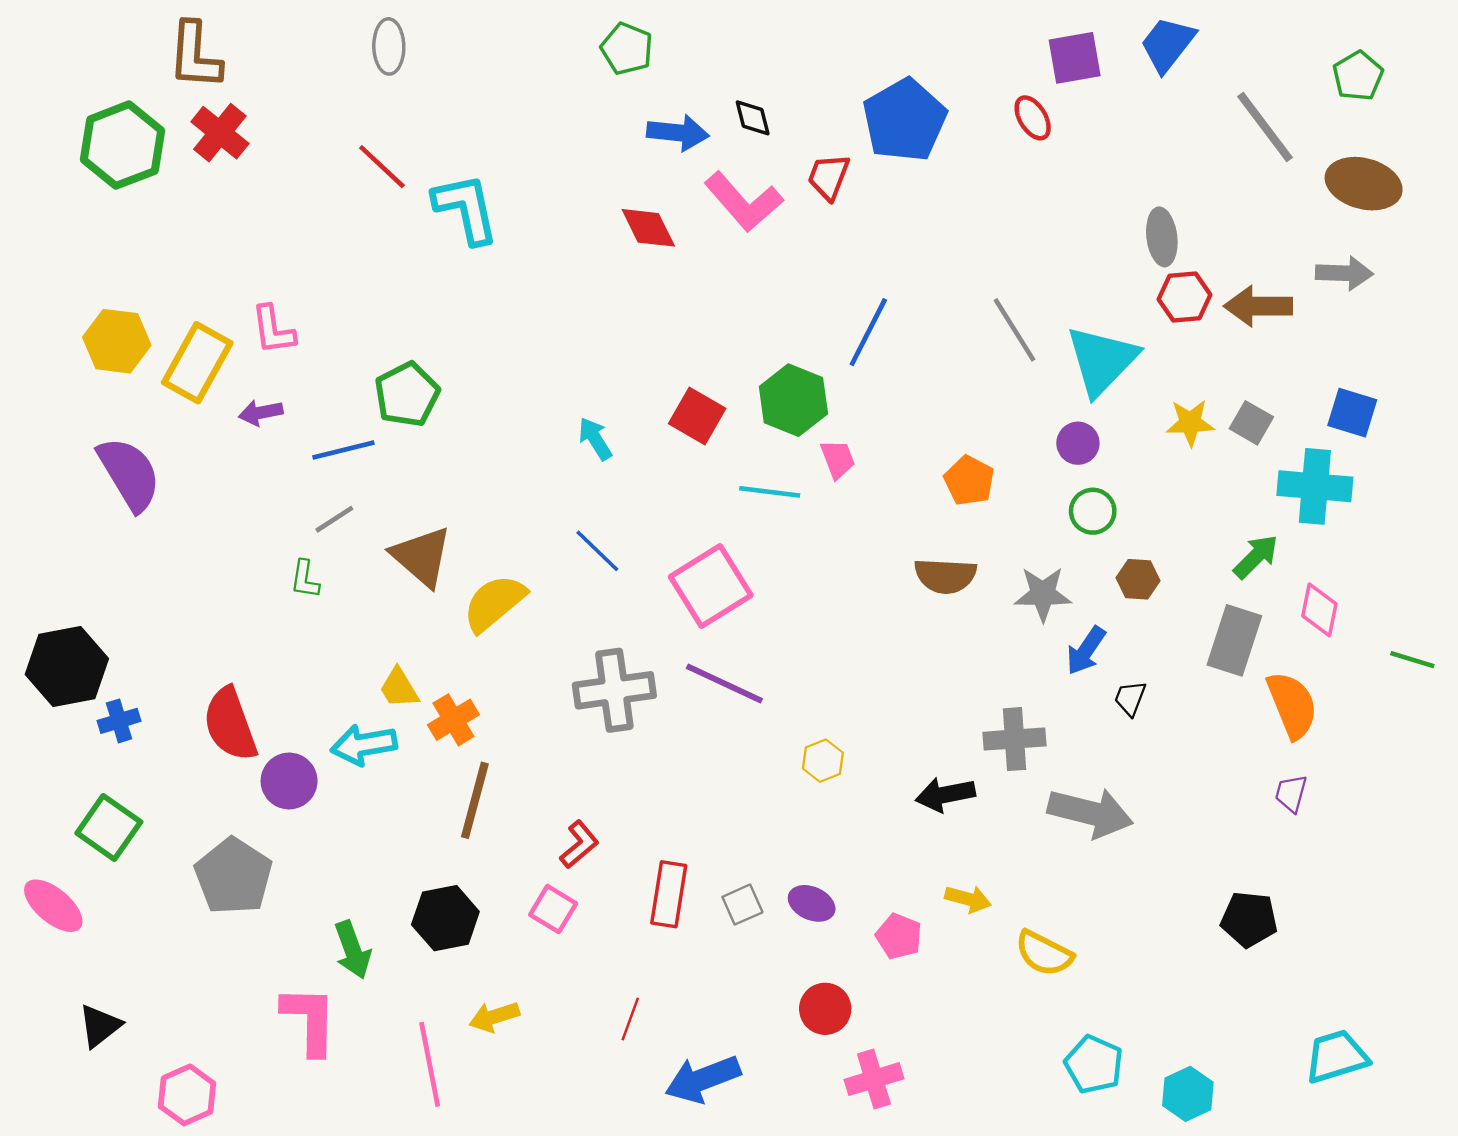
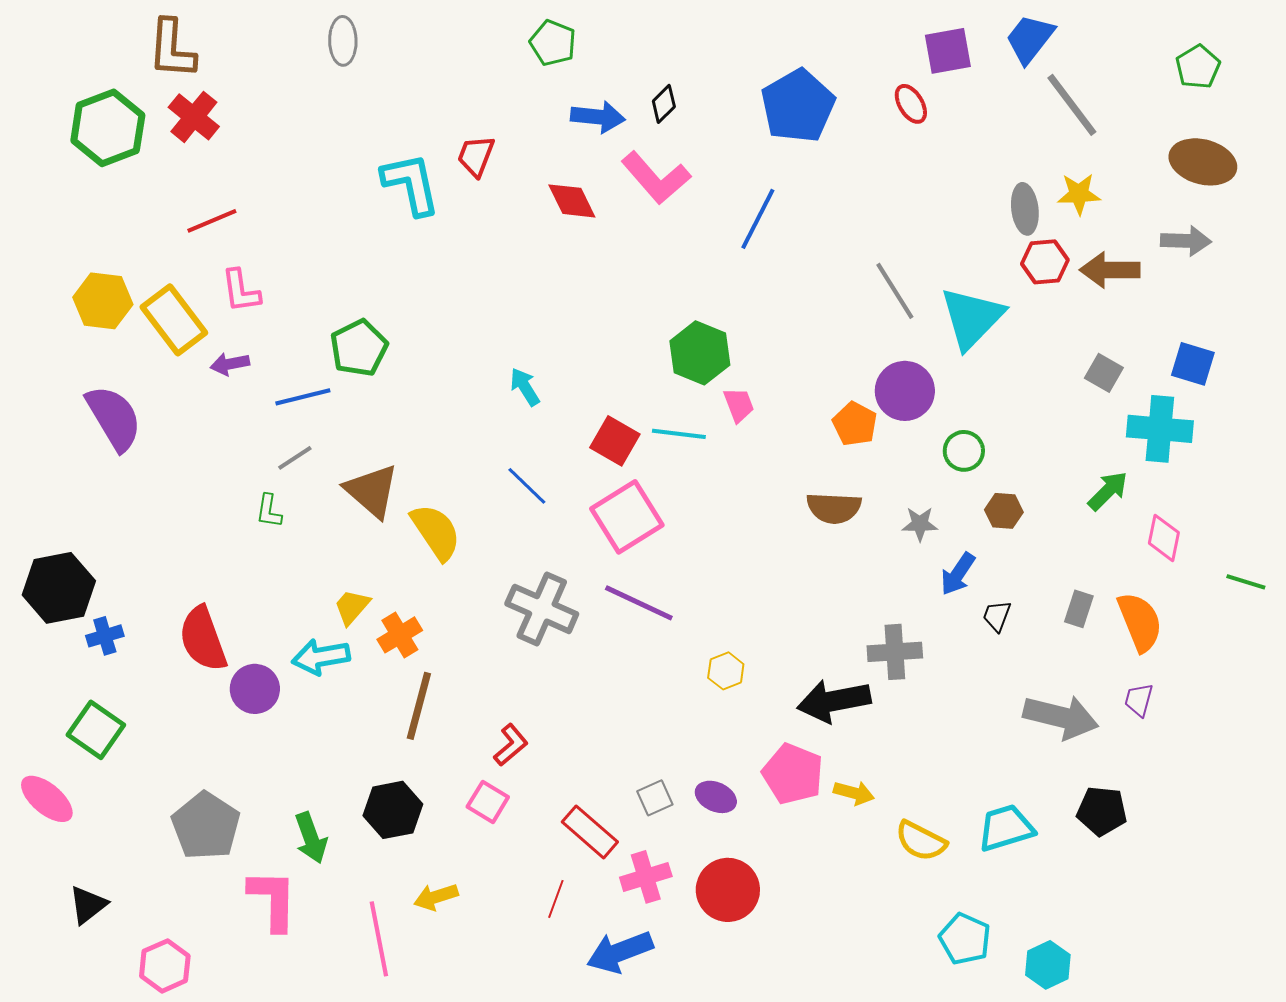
black diamond: (753, 118) -> (664, 104), turned 60
gray line: (1265, 127) -> (1072, 105), moved
red line: (382, 167) -> (212, 221), moved, turned -66
red trapezoid: (829, 177) -> (476, 156), moved
blue line: (868, 332) -> (758, 219), moved
yellow rectangle: (197, 363) -> (174, 320), turned -66
red square: (697, 416) -> (615, 441), moved
yellow star: (1190, 423) -> (1079, 194), moved
purple circle: (1078, 443) -> (905, 391), moved, size x1.6
gray star: (1043, 594) -> (920, 524), size x0.7
yellow semicircle: (494, 603) -> (436, 532), turned 96
gray rectangle: (1234, 640) -> (1079, 609), moved, size x0.6
yellow trapezoid: (399, 688) -> (352, 607), turned 72
gray cross: (614, 690) -> (542, 609), turned 32
black arrow: (945, 795) -> (834, 701), size x1.4
gray arrow: (1090, 813) -> (1061, 717), moved
gray pentagon: (234, 876) -> (206, 826), moved
red rectangle: (669, 894) -> (590, 832), moved, turned -58
pink pentagon: (899, 936) -> (793, 774), moved, size x1.5
red circle: (825, 1009) -> (728, 890), size x1.4
cyan trapezoid: (1336, 1056) -> (1006, 828), moved
pink cross: (874, 1079) -> (646, 877), moved

